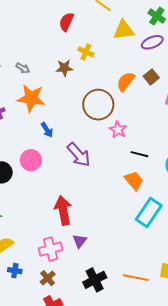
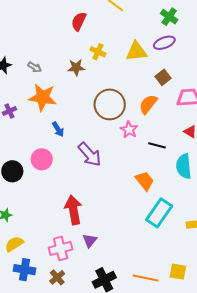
yellow triangle: (124, 30) -> (136, 51), moved
orange semicircle: (126, 81) -> (148, 104), moved
black line: (139, 154) -> (157, 145), moved
blue cross: (15, 271) -> (25, 270), size x1.5

